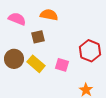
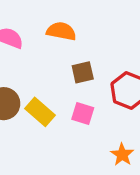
brown square: (38, 37) -> (83, 72), moved

